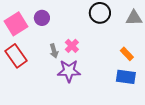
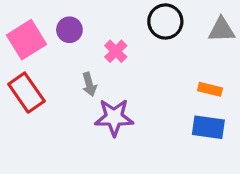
pink cross: (72, 46) -> (116, 51), moved
orange rectangle: (127, 54) -> (210, 89), turned -32

